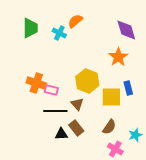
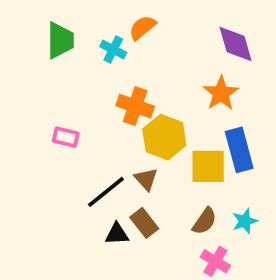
orange cross: (36, 83) -> (135, 106), moved
blue rectangle: (128, 88) -> (239, 150), size x1.6
pink rectangle: (51, 90) -> (66, 137), moved
black line: (55, 111) -> (106, 192), turned -40
cyan star: (135, 135) -> (245, 221), moved

